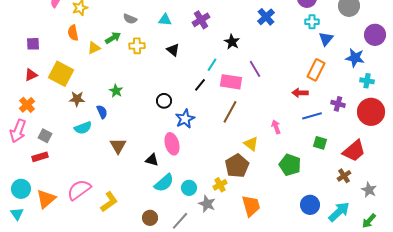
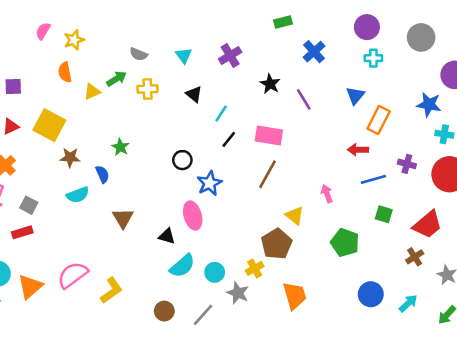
cyan triangle: (165, 20) -> (184, 55), turned 48
blue triangle: (326, 39) -> (355, 96), moved
cyan line: (212, 65) -> (221, 114), moved
purple line: (255, 69) -> (304, 99), moved
cyan arrow: (339, 212) -> (408, 303), size x0.7

